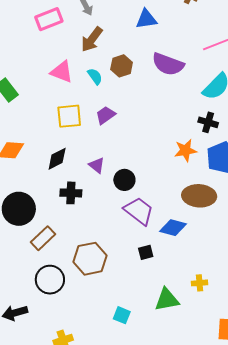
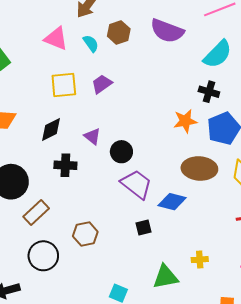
brown hexagon: (90, 259) -> (85, 234), size x0.7

